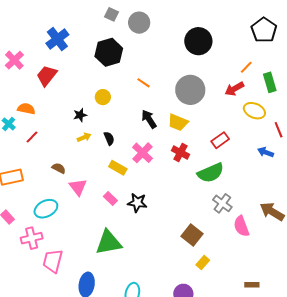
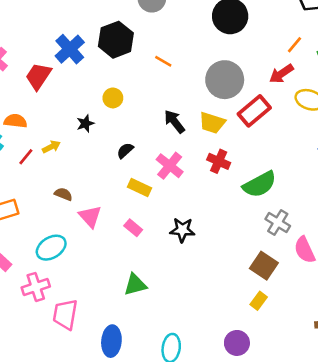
blue cross: (57, 39) -> (70, 49), moved
orange line: (144, 83) -> (163, 61), moved
yellow arrow: (84, 137) -> (51, 147), moved
black semicircle: (109, 138) -> (125, 151), turned -104
red rectangle: (220, 140) -> (254, 111), moved, size x1.4
black star: (137, 203) -> (182, 230), moved
brown square: (192, 235) -> (264, 266), moved
green triangle: (109, 242) -> (135, 285), size x0.7

